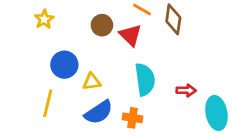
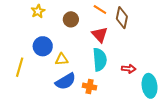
yellow star: (44, 19) -> (38, 11), moved
red triangle: (130, 35) -> (100, 35), moved
yellow line: (48, 103) -> (20, 67), moved

